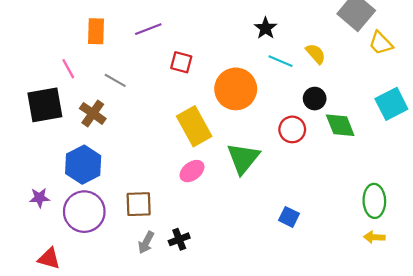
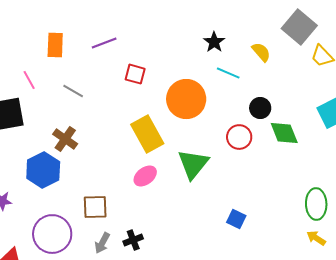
yellow semicircle: (316, 54) -> (261, 52), moved
brown cross: (93, 113) -> (65, 139), moved
purple circle: (84, 212) -> (52, 234), moved
yellow arrow: (374, 237) -> (316, 238), turned 30

